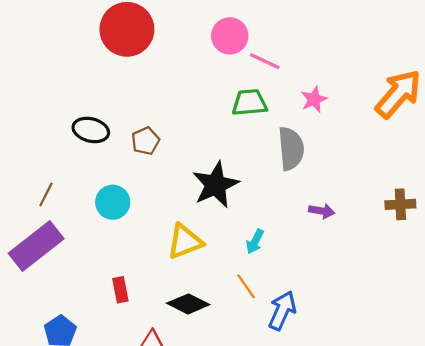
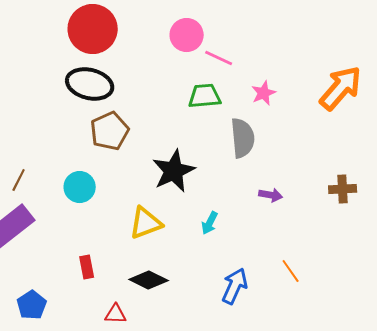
black ellipse: (91, 130) -> (90, 84), moved, size x1.4
brown pentagon: (146, 141) -> (110, 131), size x1.5
orange line: (246, 286) -> (291, 271), moved

